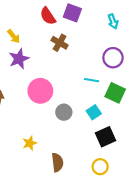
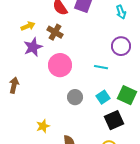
yellow arrow: (14, 36) -> (28, 26), turned -72
brown cross: (60, 43) -> (55, 32), moved
pink circle: (40, 91) -> (60, 65), moved
green square: (115, 93) -> (127, 95), moved

